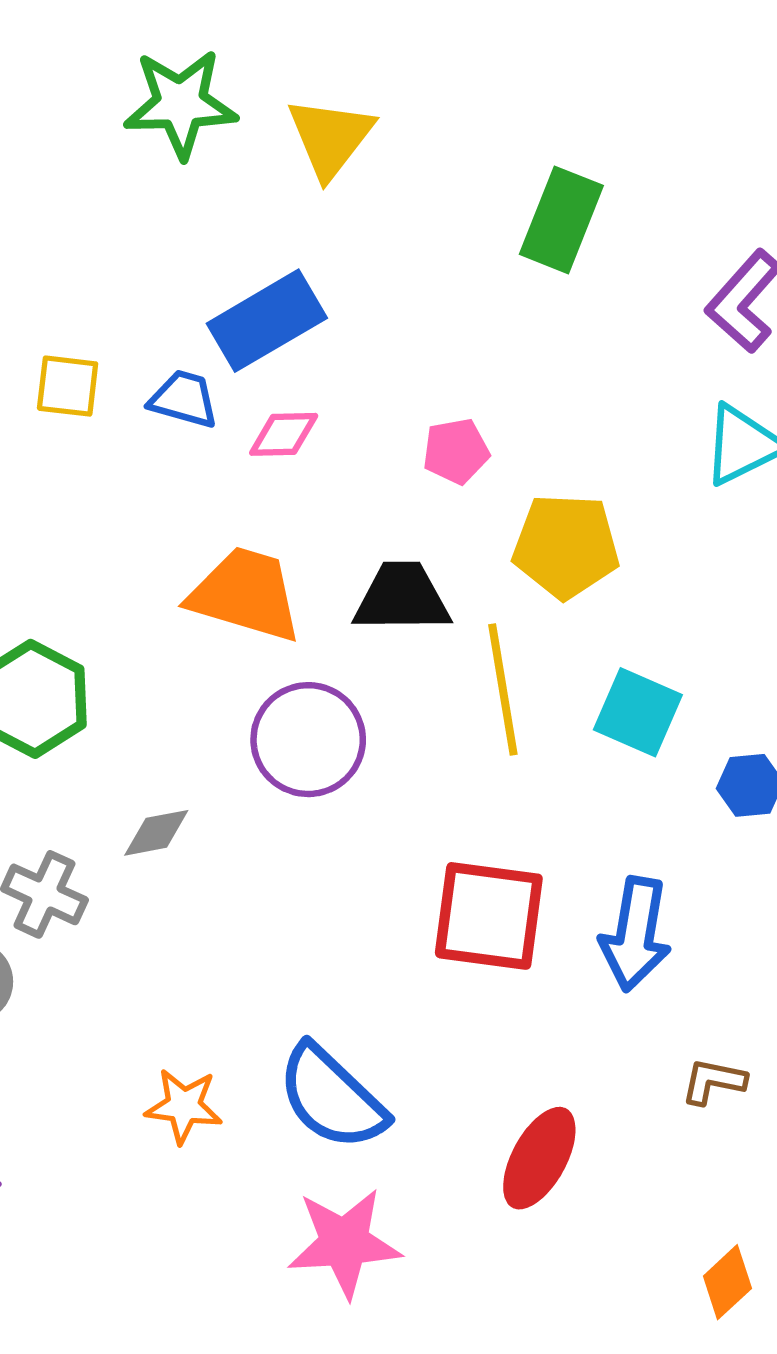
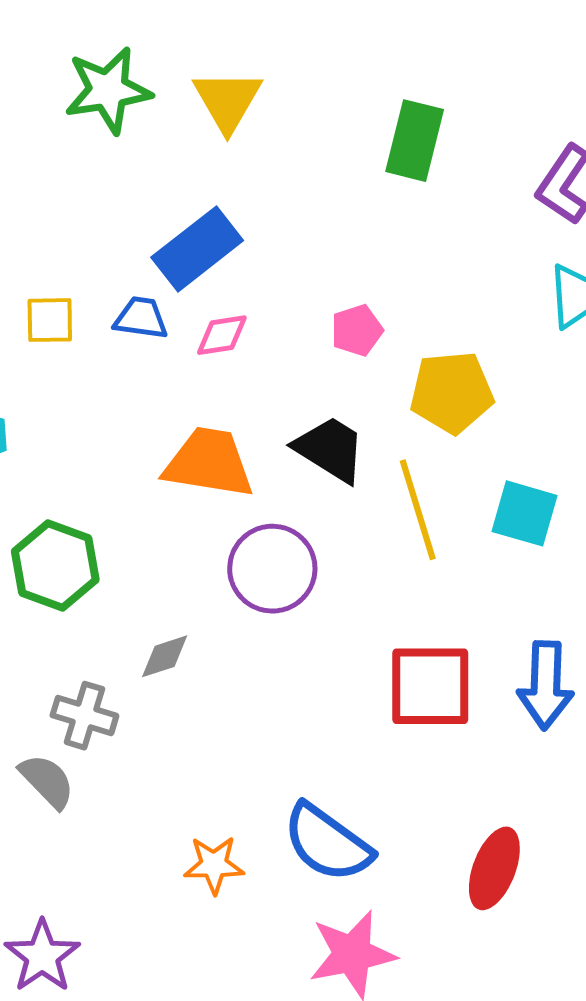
black trapezoid: (402, 598) -> (330, 449), turned 40

